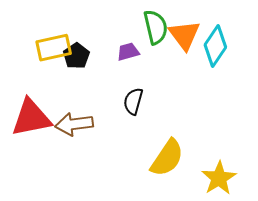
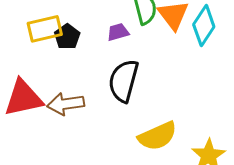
black semicircle: (133, 101) -> (124, 81), size x1.6
yellow semicircle: (167, 158) -> (158, 136), turned 33

